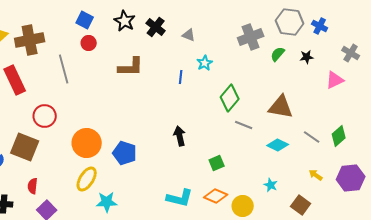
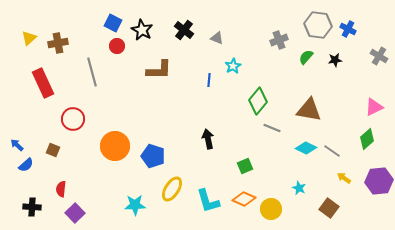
black star: (125, 21) -> (142, 30), moved
gray cross: (251, 37) -> (279, 40), size x0.7
brown cross: (30, 40) -> (58, 43), size x0.7
pink triangle: (335, 80) -> (374, 107), moved
gray line: (312, 137) -> (332, 151), moved
brown square: (25, 147) -> (53, 150), size x0.5
yellow ellipse: (87, 179) -> (172, 189), moved
cyan L-shape: (180, 198) -> (208, 201), turned 60

